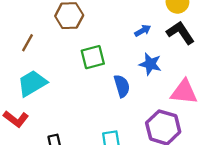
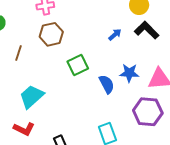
brown line: (27, 43) -> (19, 53), moved
blue star: (150, 64) -> (129, 73), moved

